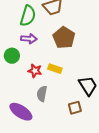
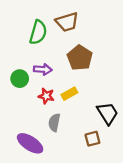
purple arrow: (29, 39) -> (43, 69), moved
yellow rectangle: (55, 69) -> (69, 94), turned -48

